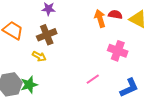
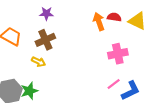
pink cross: (118, 51) -> (118, 54), turned -30
pink line: (93, 79) -> (114, 84), moved

